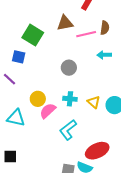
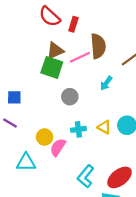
brown semicircle: (105, 28) -> (98, 46), size x1.6
green square: (33, 35) -> (52, 67), moved
cyan arrow: (104, 55) -> (106, 83), moved, turned -40
cyan L-shape: (68, 130) -> (86, 176), moved

